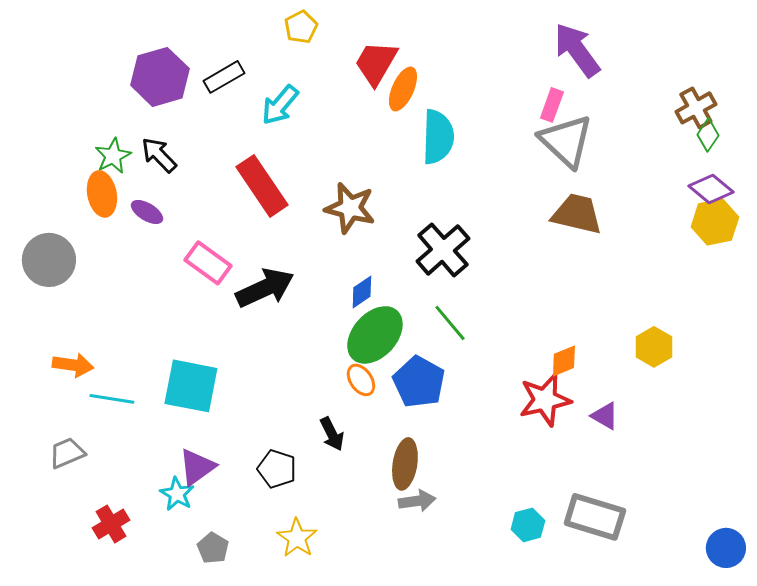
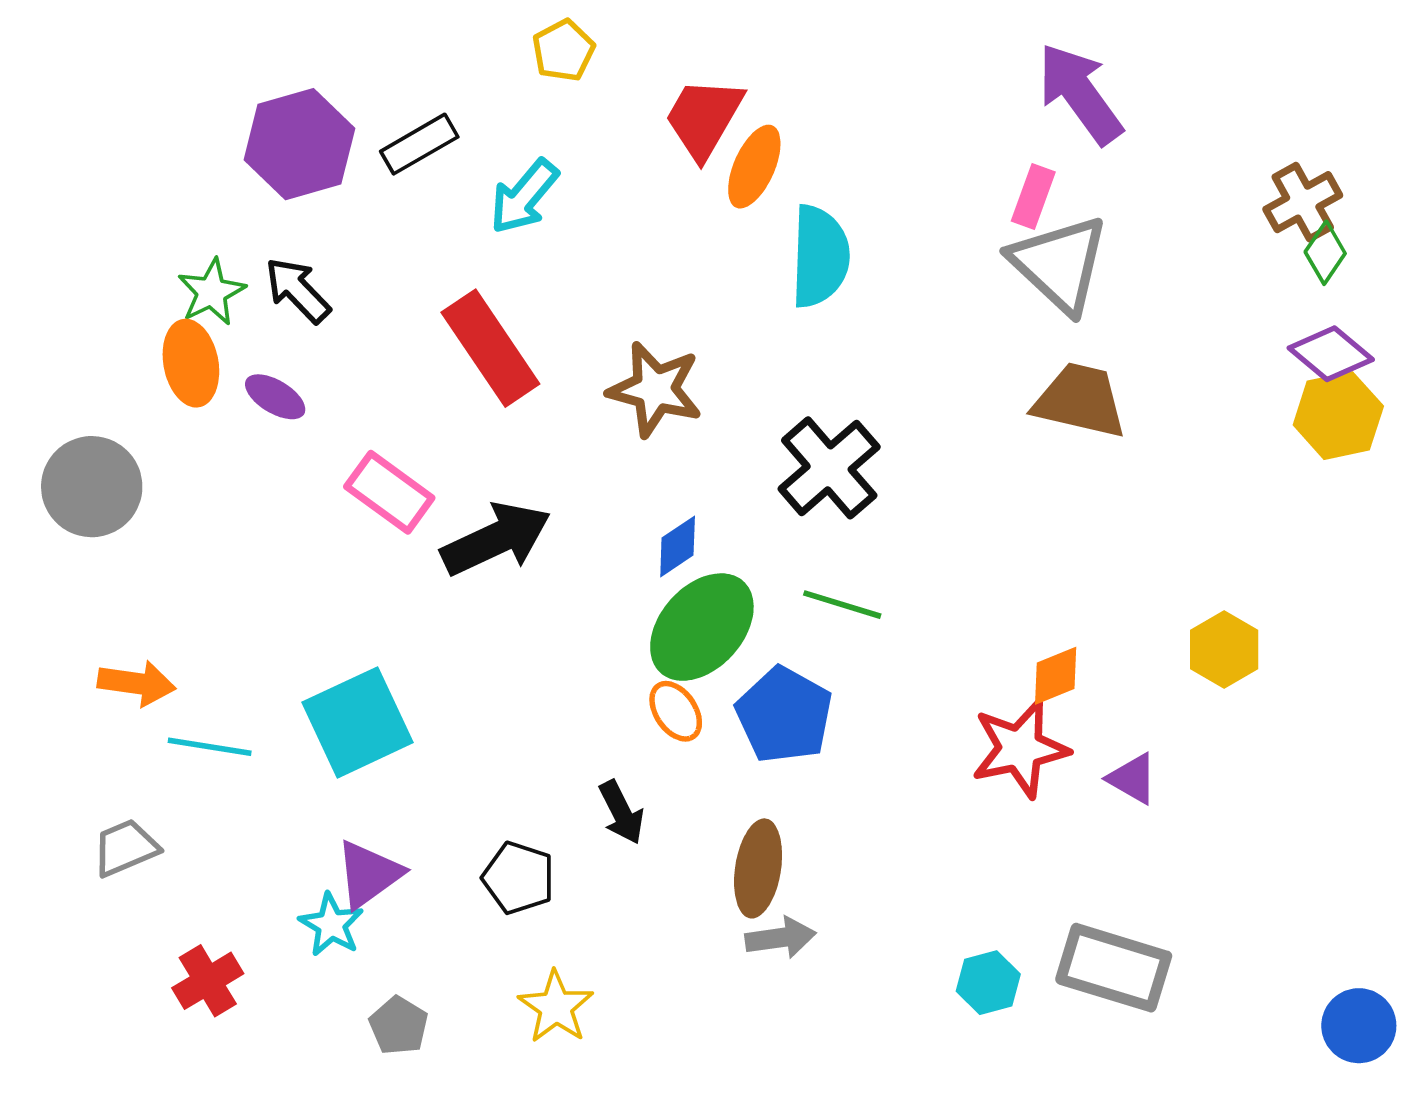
green line: (450, 323) -> (842, 605), turned -33
cyan square: (191, 386) -> (358, 722), turned -36

